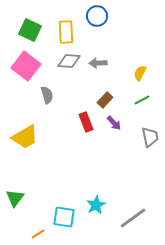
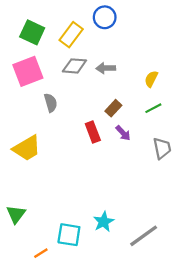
yellow rectangle: (66, 32) -> (71, 35), turned 40
pink square: (26, 66) -> (28, 71), turned 32

